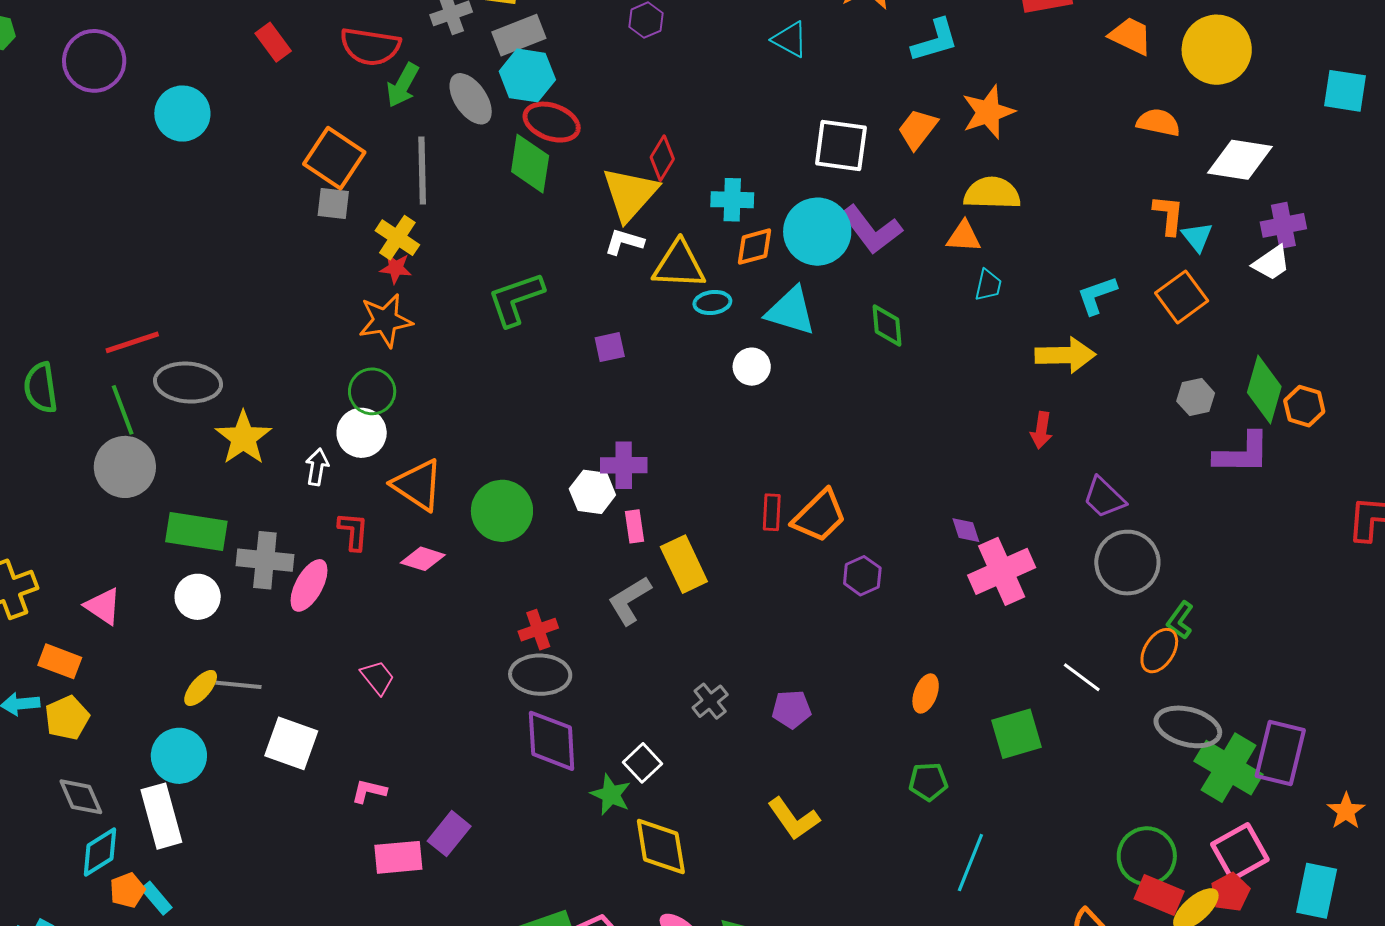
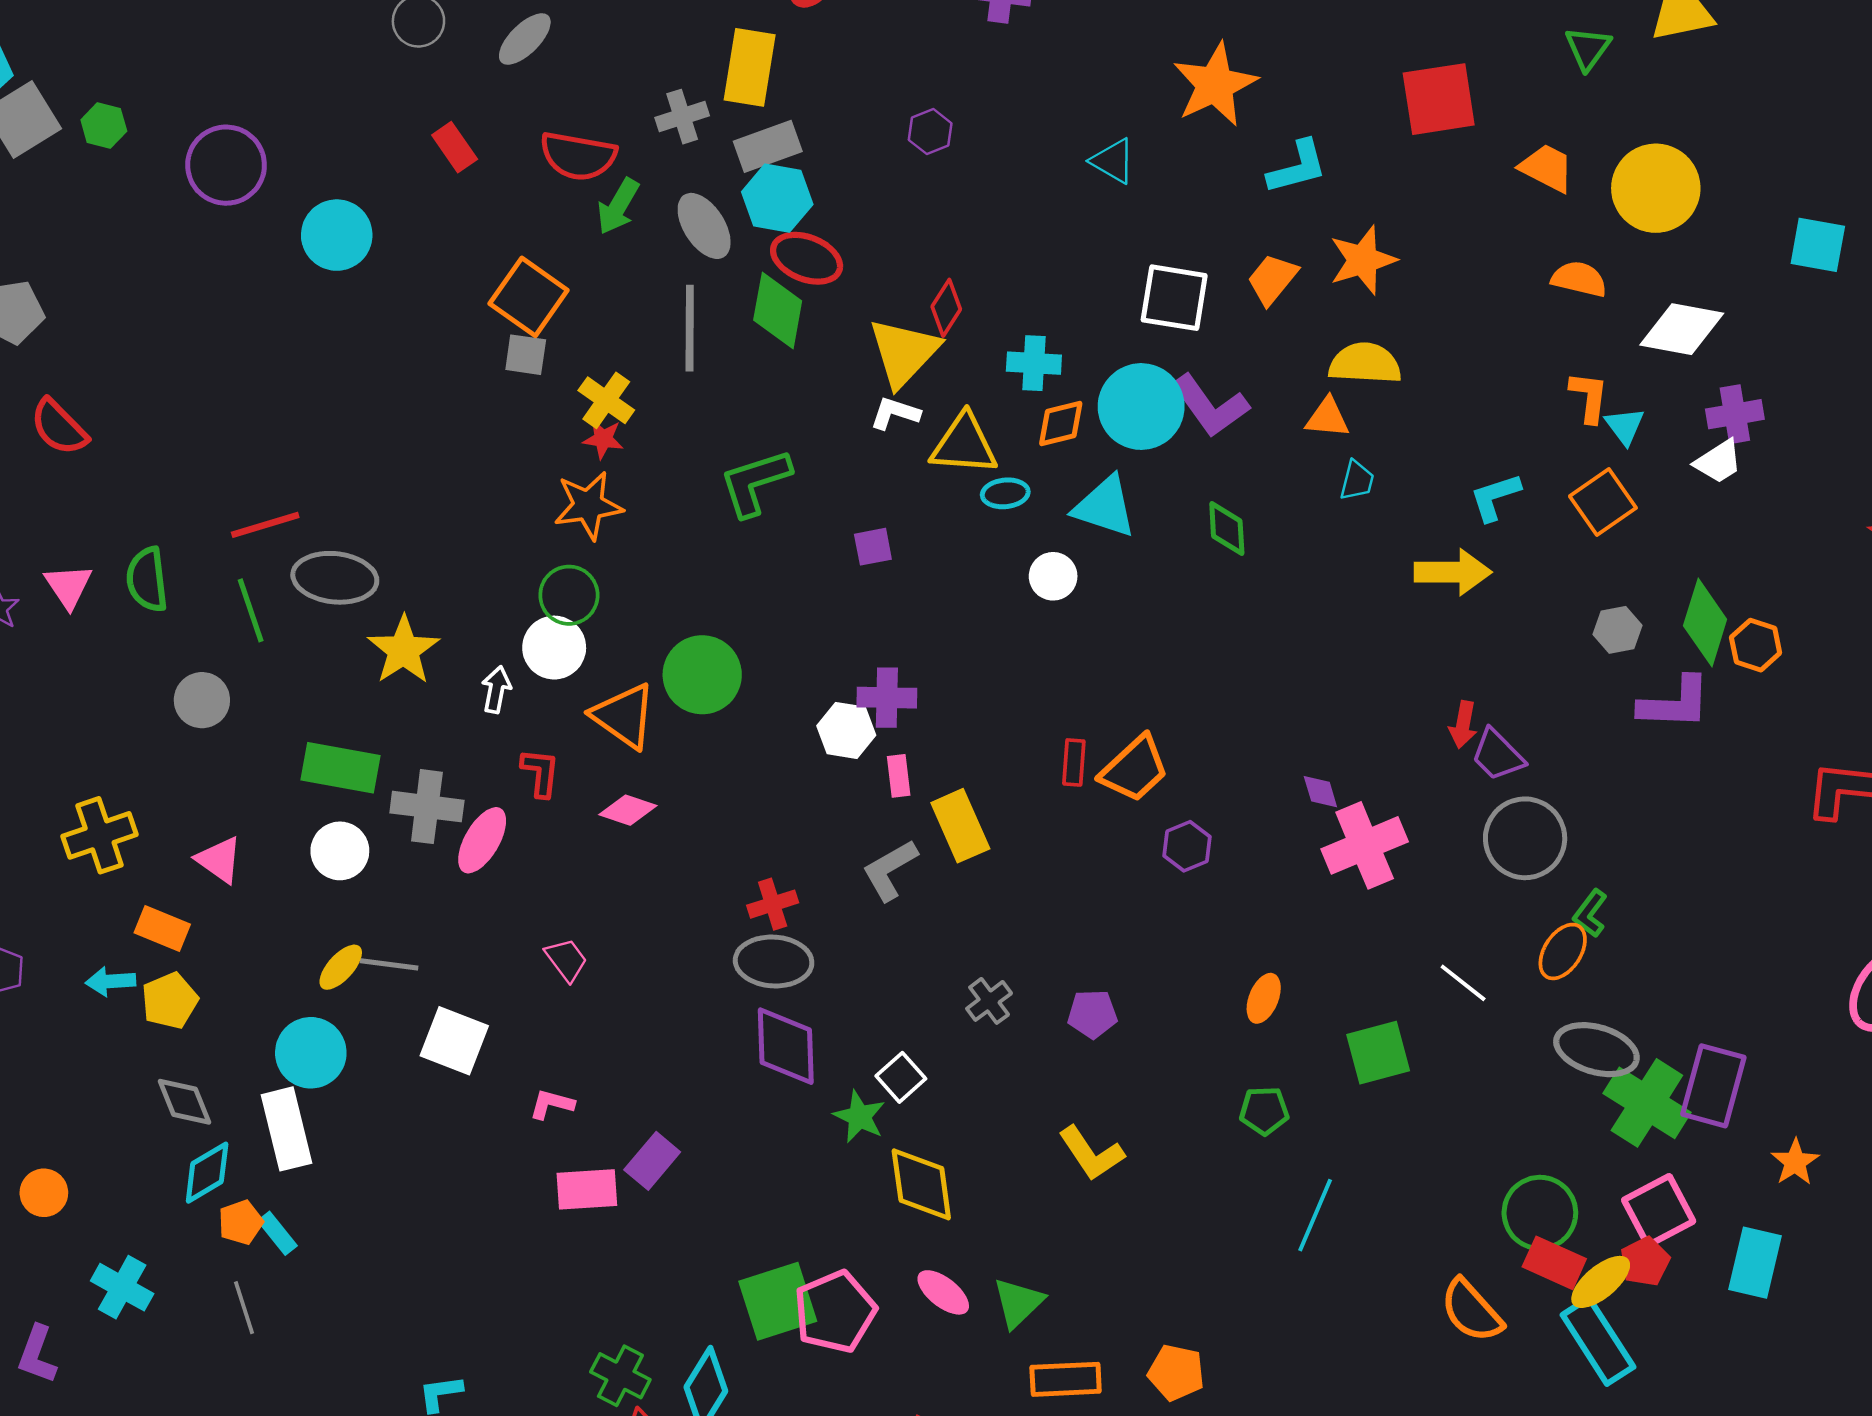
gray line: (422, 171) -> (690, 328), moved
red arrow: (1041, 430) -> (1463, 725), moved
gray circle: (125, 467) -> (202, 700), moved, size x0.7
green circle: (502, 511) -> (702, 675), moved

